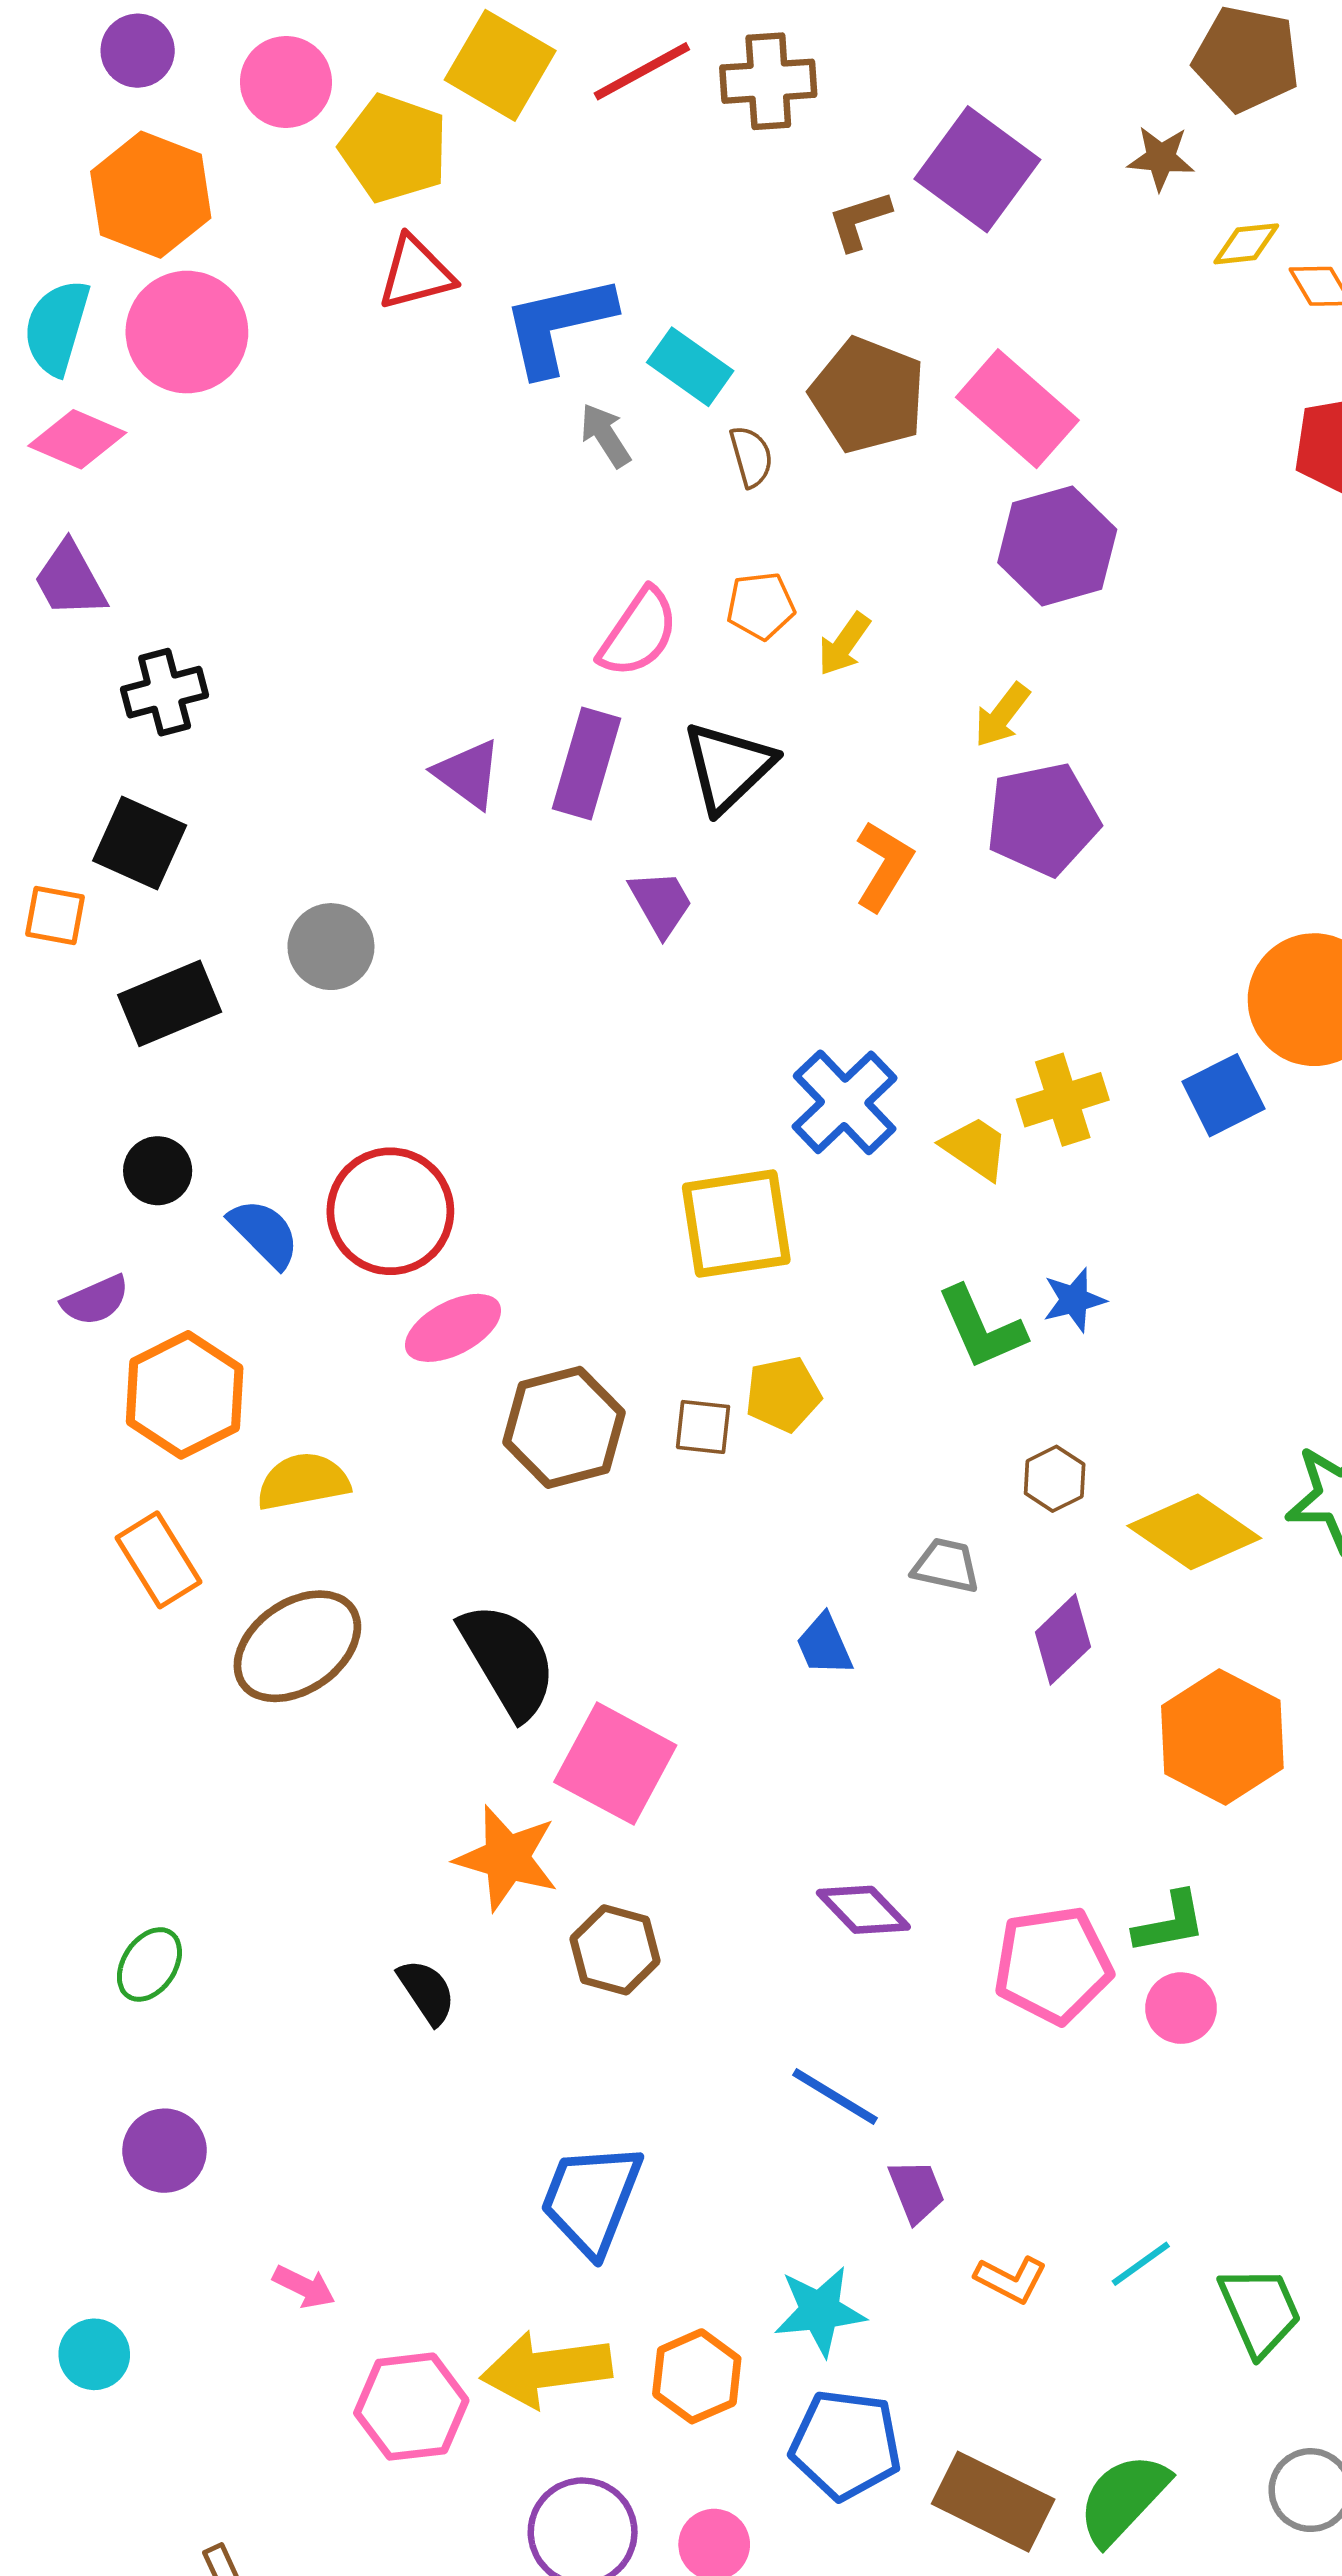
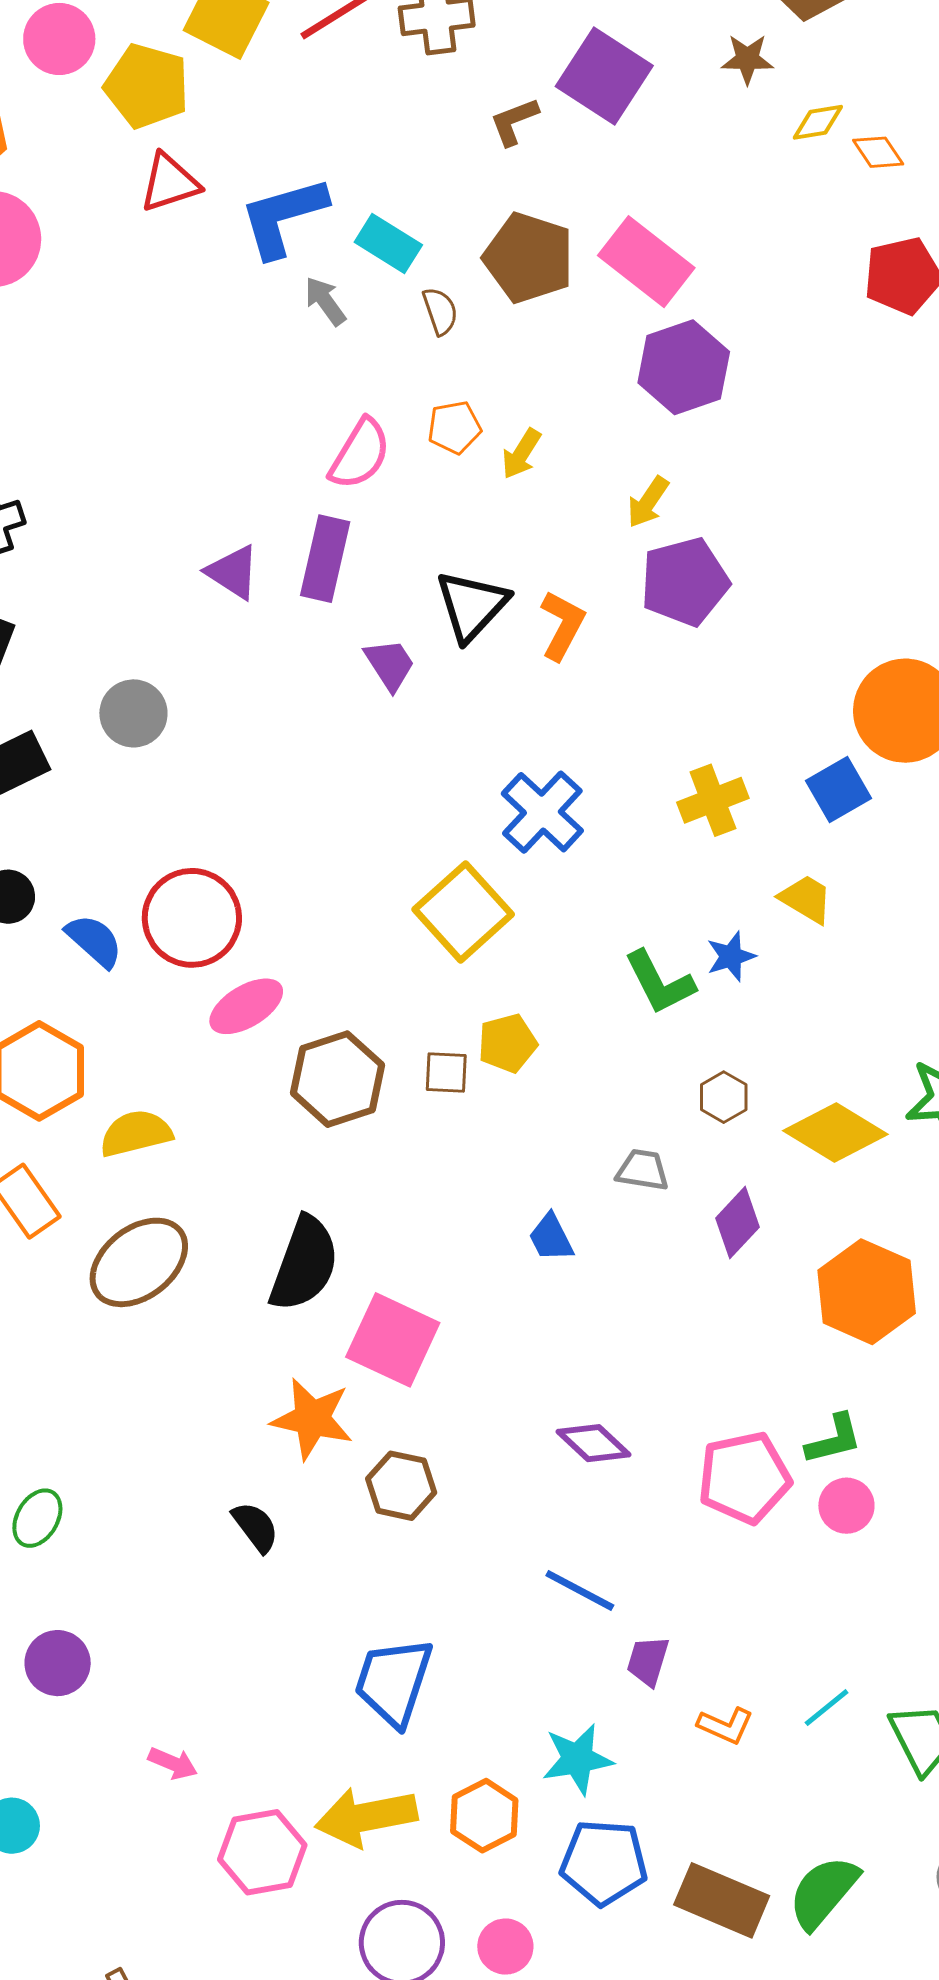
black triangle: (728, 767) -> (472, 606), moved
yellow trapezoid: (975, 1148) -> (806, 899), moved
yellow square: (736, 1224) -> (463, 912), turned -30
black semicircle: (508, 1660) -> (304, 1264), turned 54
purple trapezoid: (917, 2191) -> (648, 1661), turned -138

